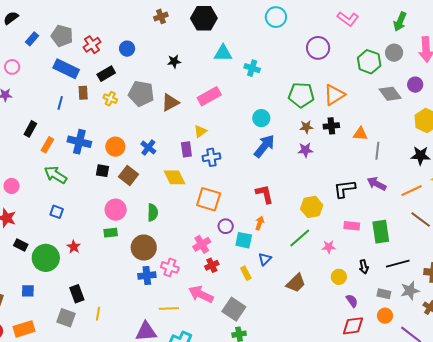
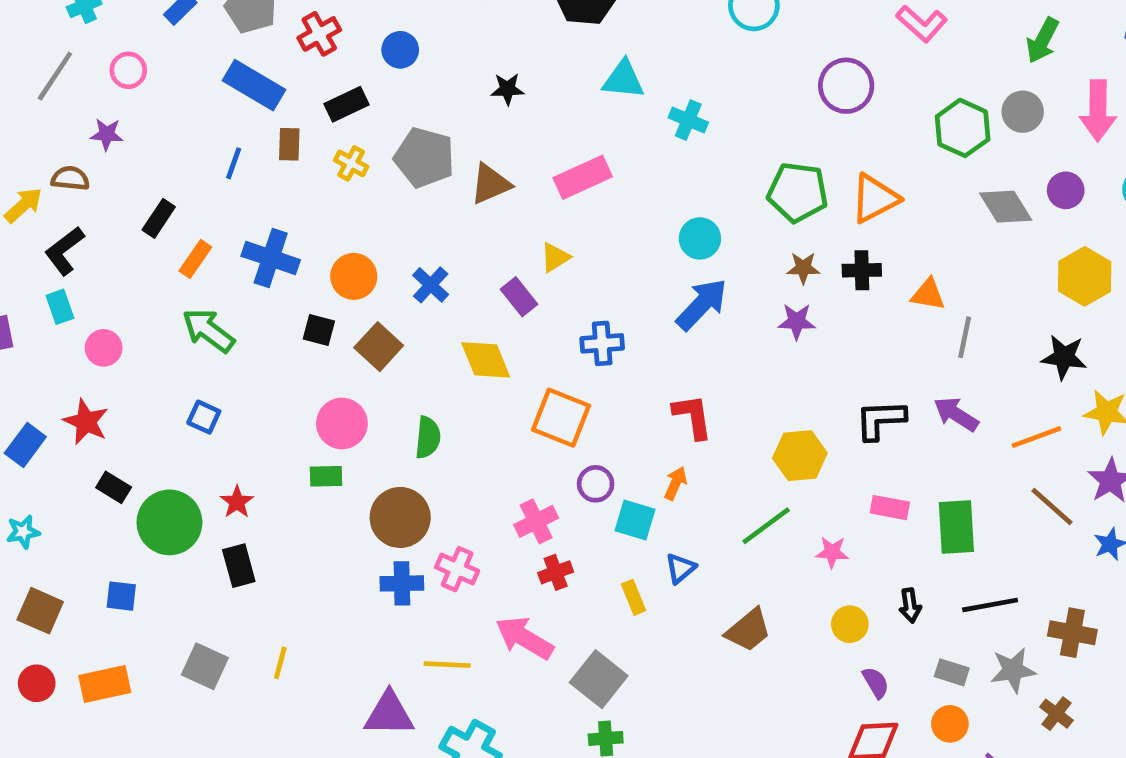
purple rectangle: (186, 149) -> (519, 297), turned -35
blue cross: (211, 157) -> (602, 343), moved
black rectangle: (77, 294) -> (239, 566), moved

